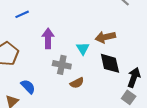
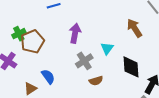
brown arrow: (105, 37) -> (134, 28), moved, turned 60
gray cross: (62, 65) -> (84, 61), turned 36

